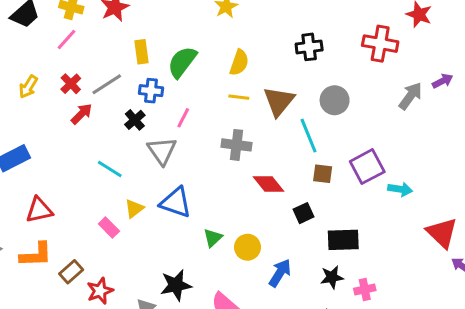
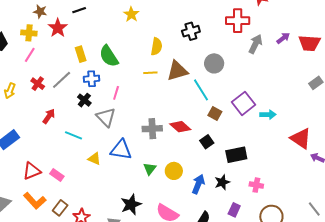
green semicircle: (182, 62) -> (109, 56), turned -60
yellow semicircle: (239, 63) -> (156, 46), moved
gray arrow: (410, 96) -> (255, 44), moved
brown triangle: (279, 101) -> (177, 71), turned 45
red arrow: (82, 114) -> (49, 116), moved
gray cross: (236, 145) -> (152, 129), moved
brown square: (323, 174) -> (215, 113), turned 32
yellow triangle: (134, 209) -> (94, 159), turned -48
pink rectangle: (109, 227) -> (57, 175), moved
orange L-shape: (36, 255) -> (35, 201), turned 60
black star: (332, 277) -> (222, 182), moved
pink cross: (365, 289) -> (256, 185), turned 32

